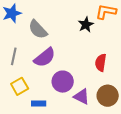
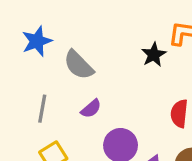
purple semicircle: (45, 57) -> (91, 109), size x0.6

